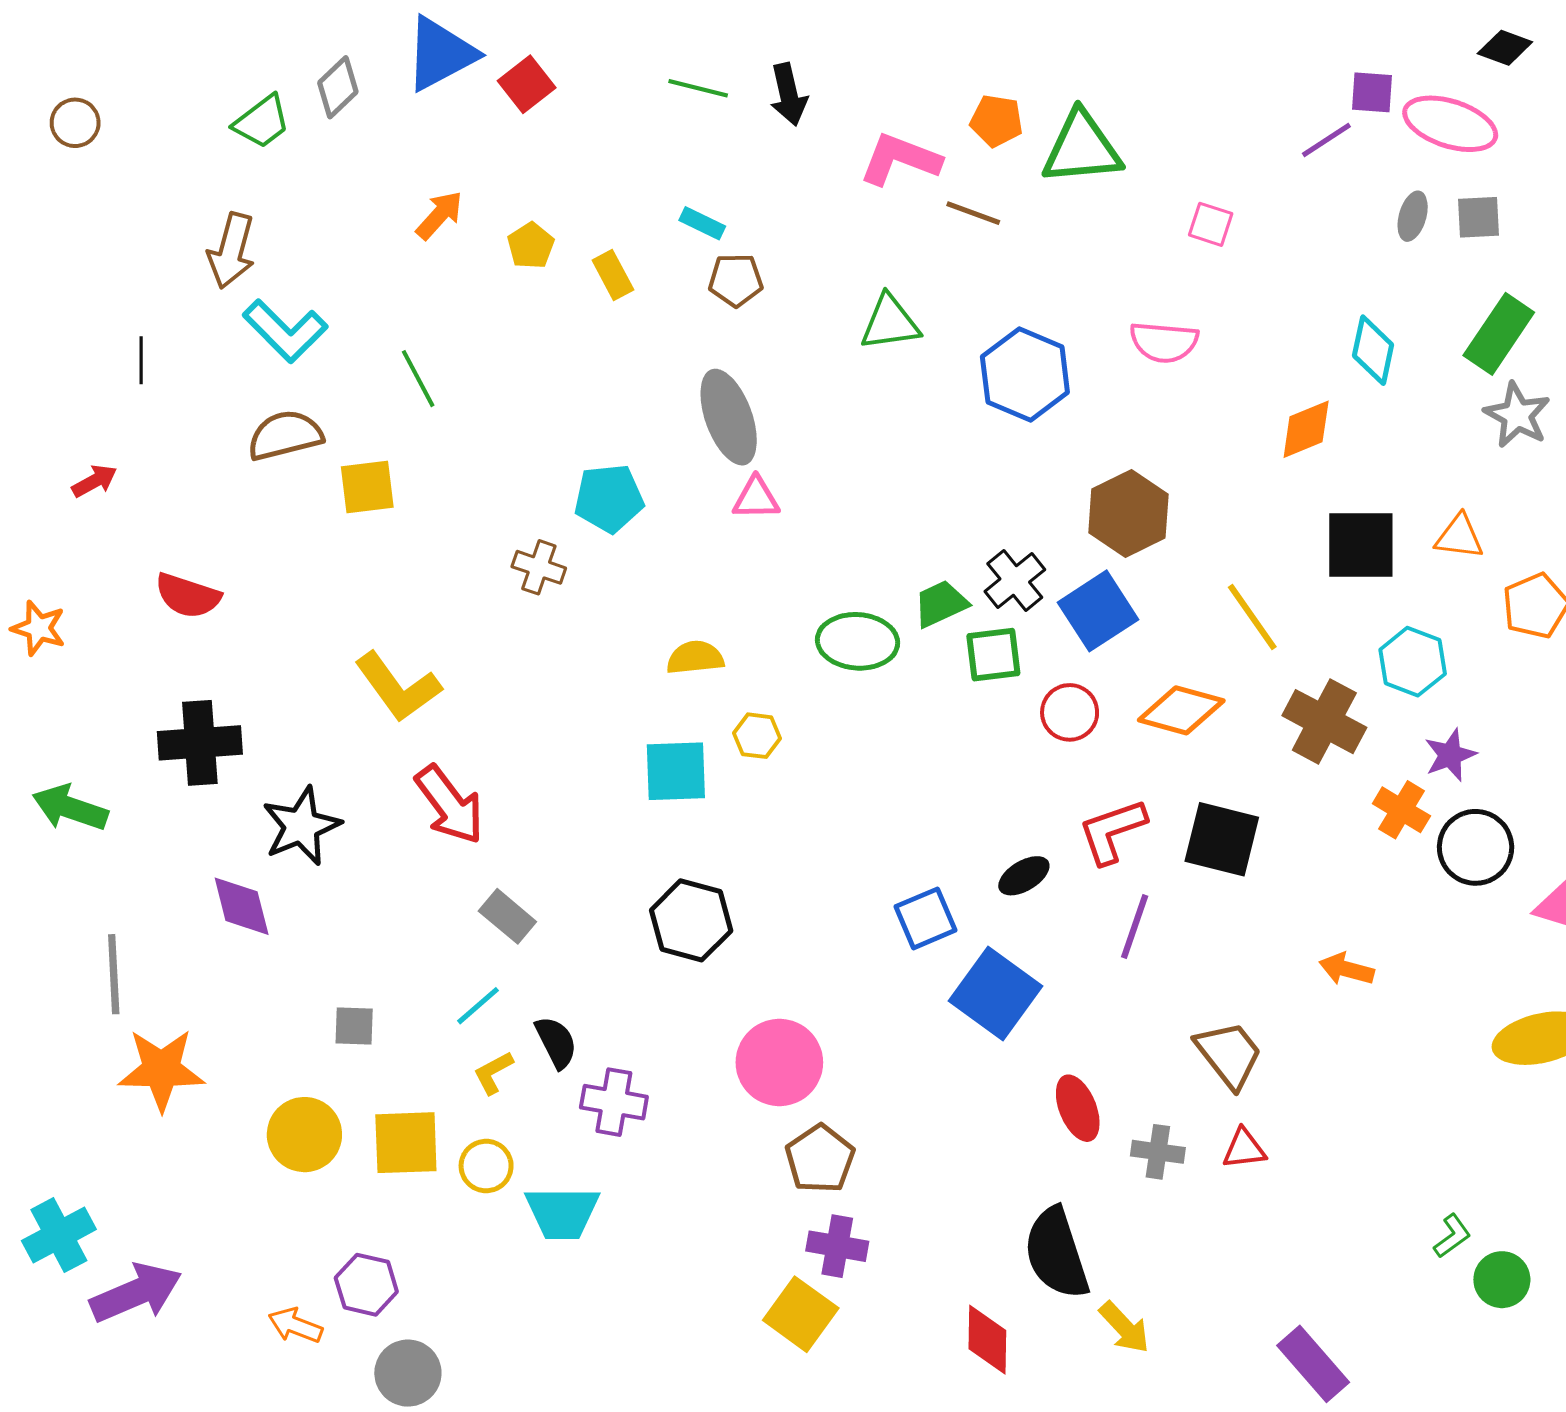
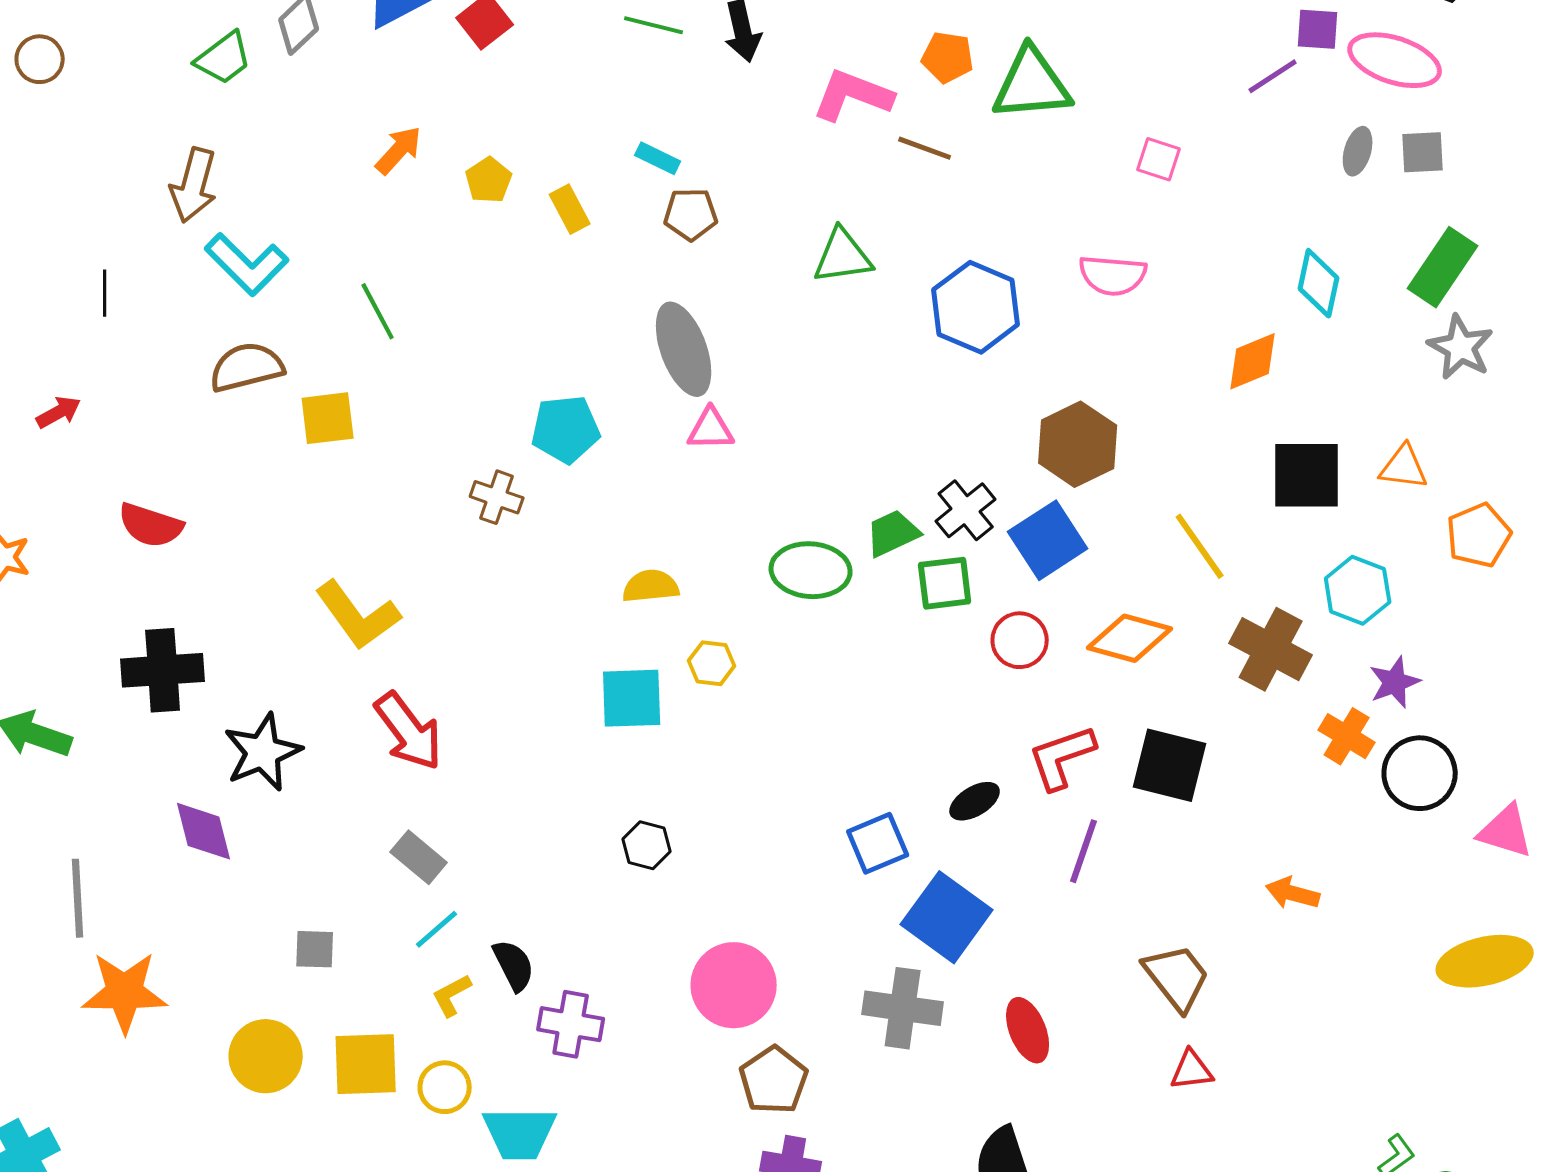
gray rectangle: (507, 916) -> (419, 857), moved
black hexagon: (691, 920) -> (647, 845), size x0.6
gray cross: (1158, 1152) -> (903, 1008), moved, size x1.5

